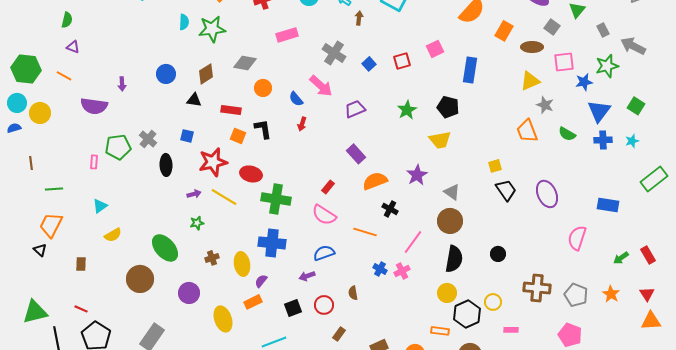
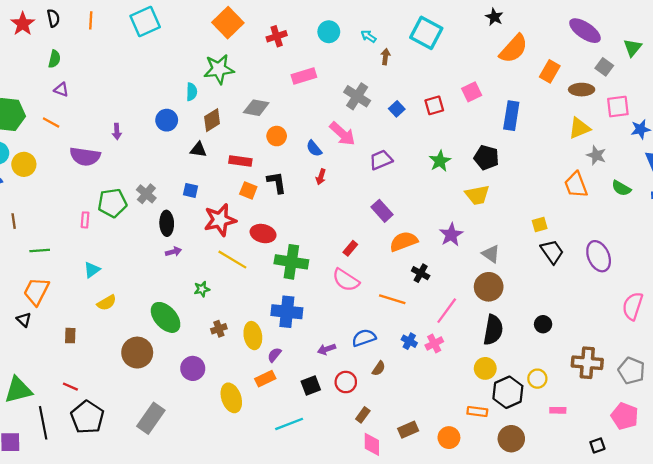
cyan semicircle: (184, 22) -> (192, 92), moved
purple arrow: (194, 194) -> (173, 252), moved
blue semicircle: (324, 253) -> (364, 338), moved
brown semicircle: (353, 293) -> (379, 368), turned -136

